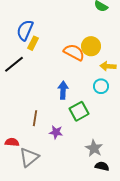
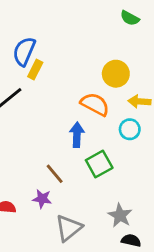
orange semicircle: (74, 52) -> (95, 104), moved
brown line: (35, 118) -> (55, 174), moved, turned -49
purple star: (56, 132) -> (42, 199), moved
gray triangle: (29, 157) -> (69, 228), moved

